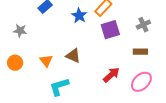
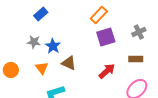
blue star: (79, 16) -> (53, 46), moved
gray star: (20, 31) -> (34, 42), moved
red arrow: (111, 75) -> (107, 71), moved

